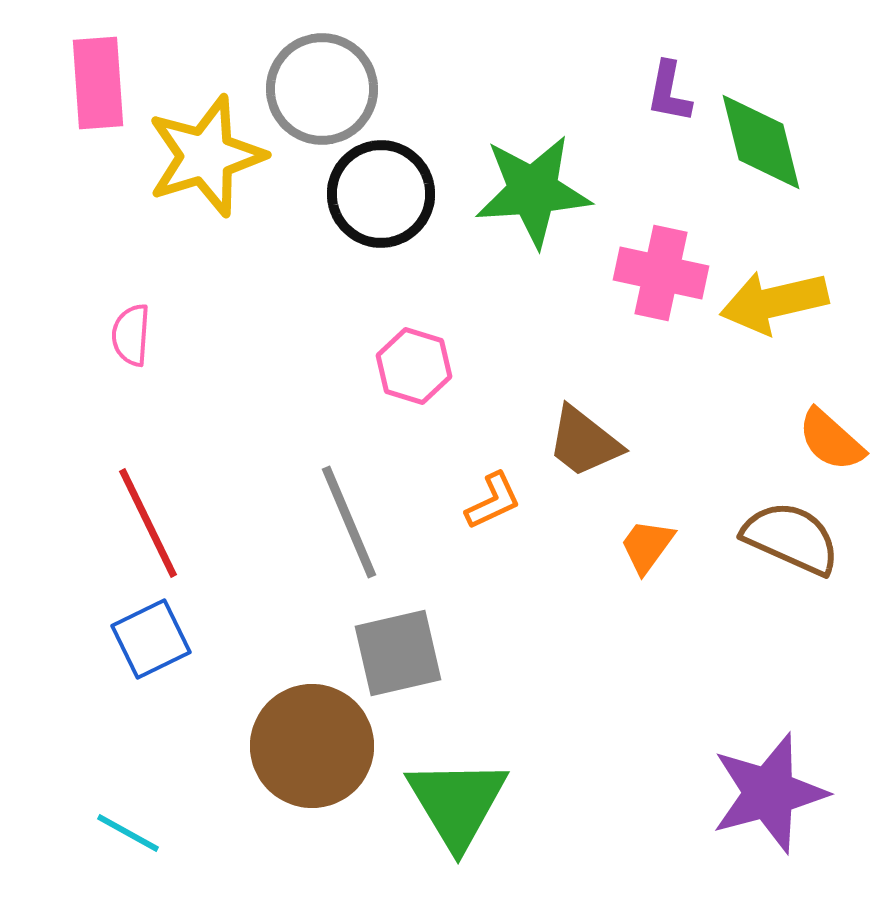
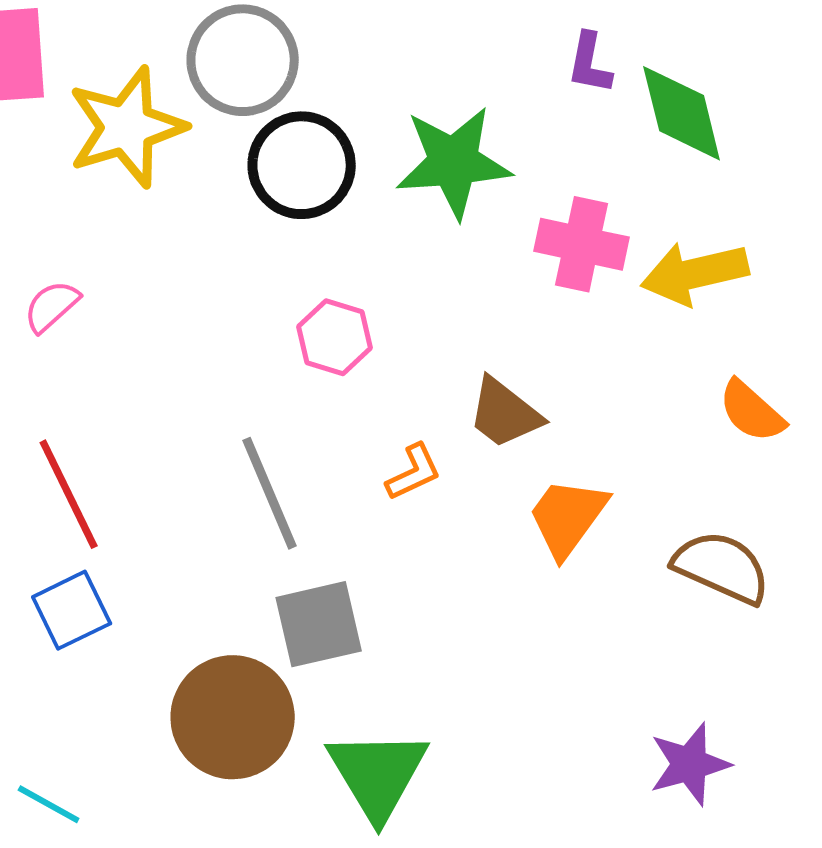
pink semicircle: (131, 335) -> (52, 306), turned 44
brown semicircle: (791, 538) -> (722, 567), moved
orange trapezoid: (647, 546) -> (568, 517), size x1.5
purple star: (769, 793) -> (690, 764), size x0.7

